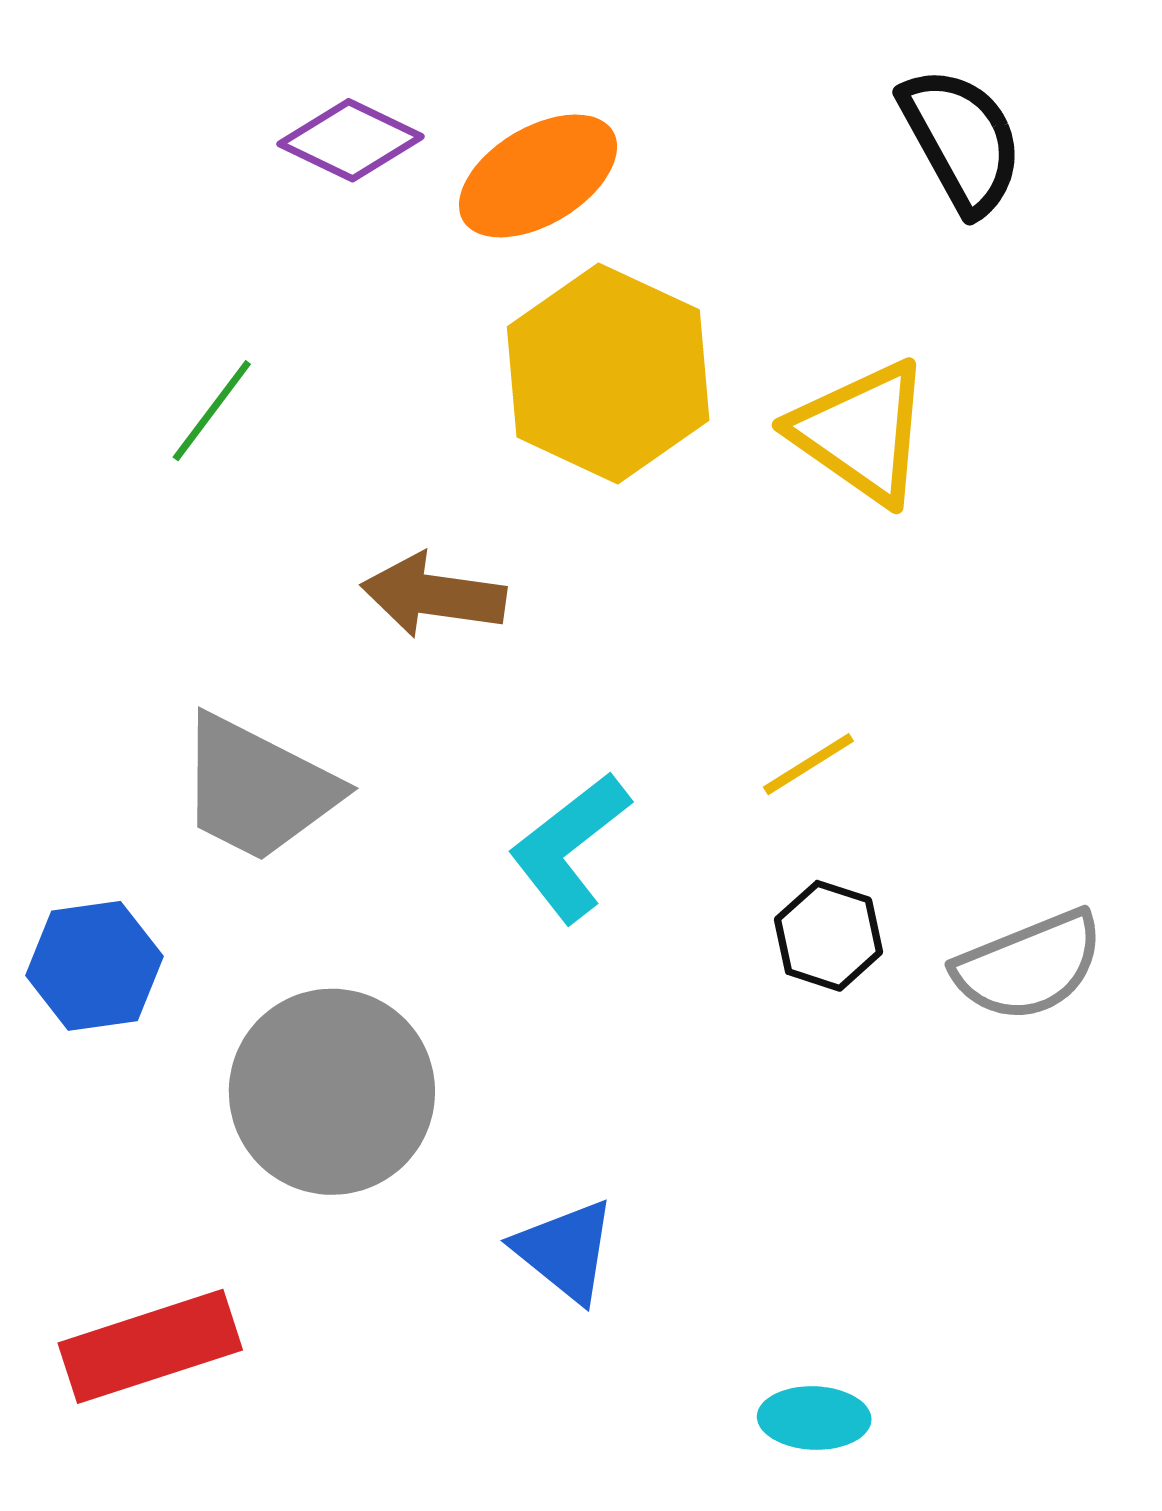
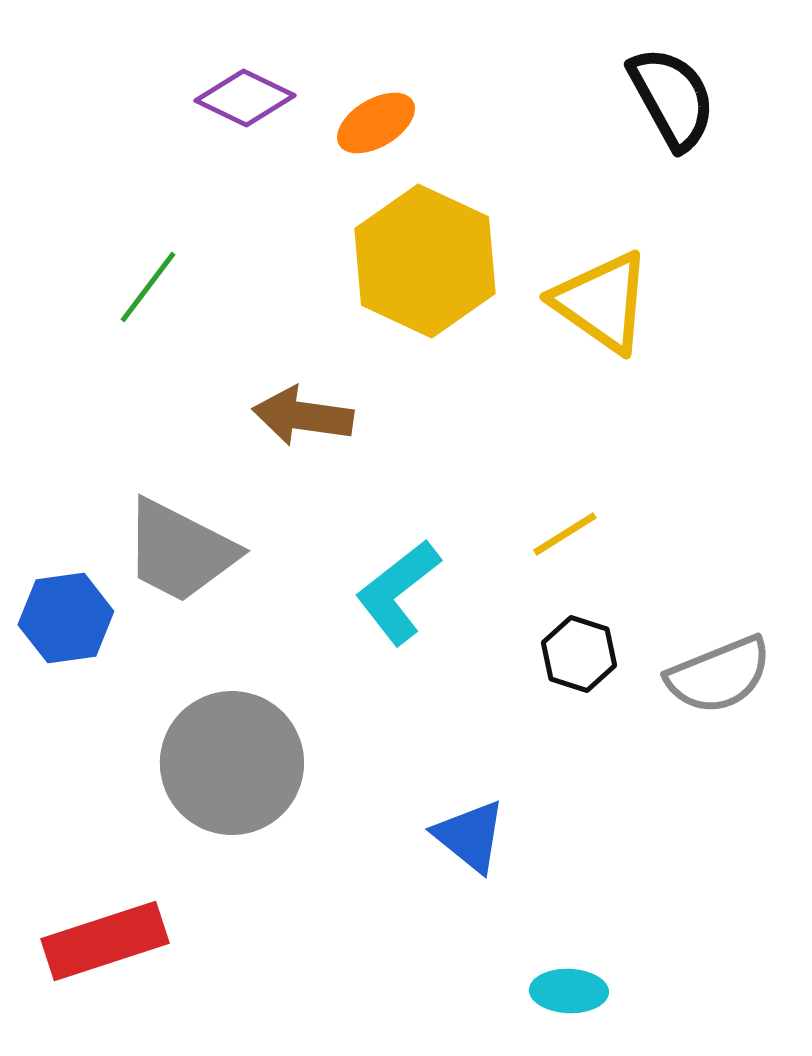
orange ellipse: (538, 176) -> (376, 123), size x0.7
blue hexagon: (94, 966) -> (66, 618), moved
blue triangle: (565, 1251) -> (470, 836), moved

